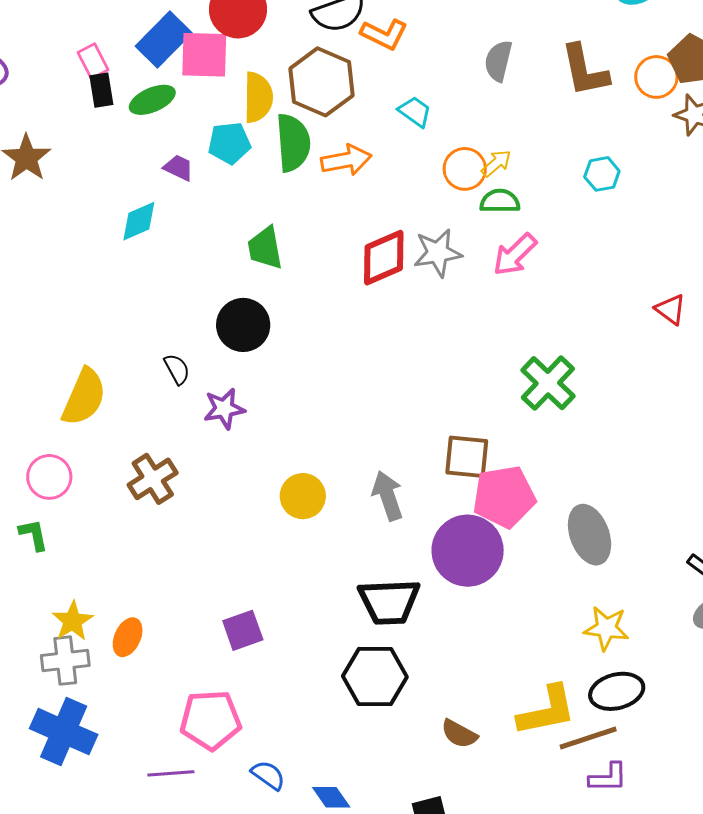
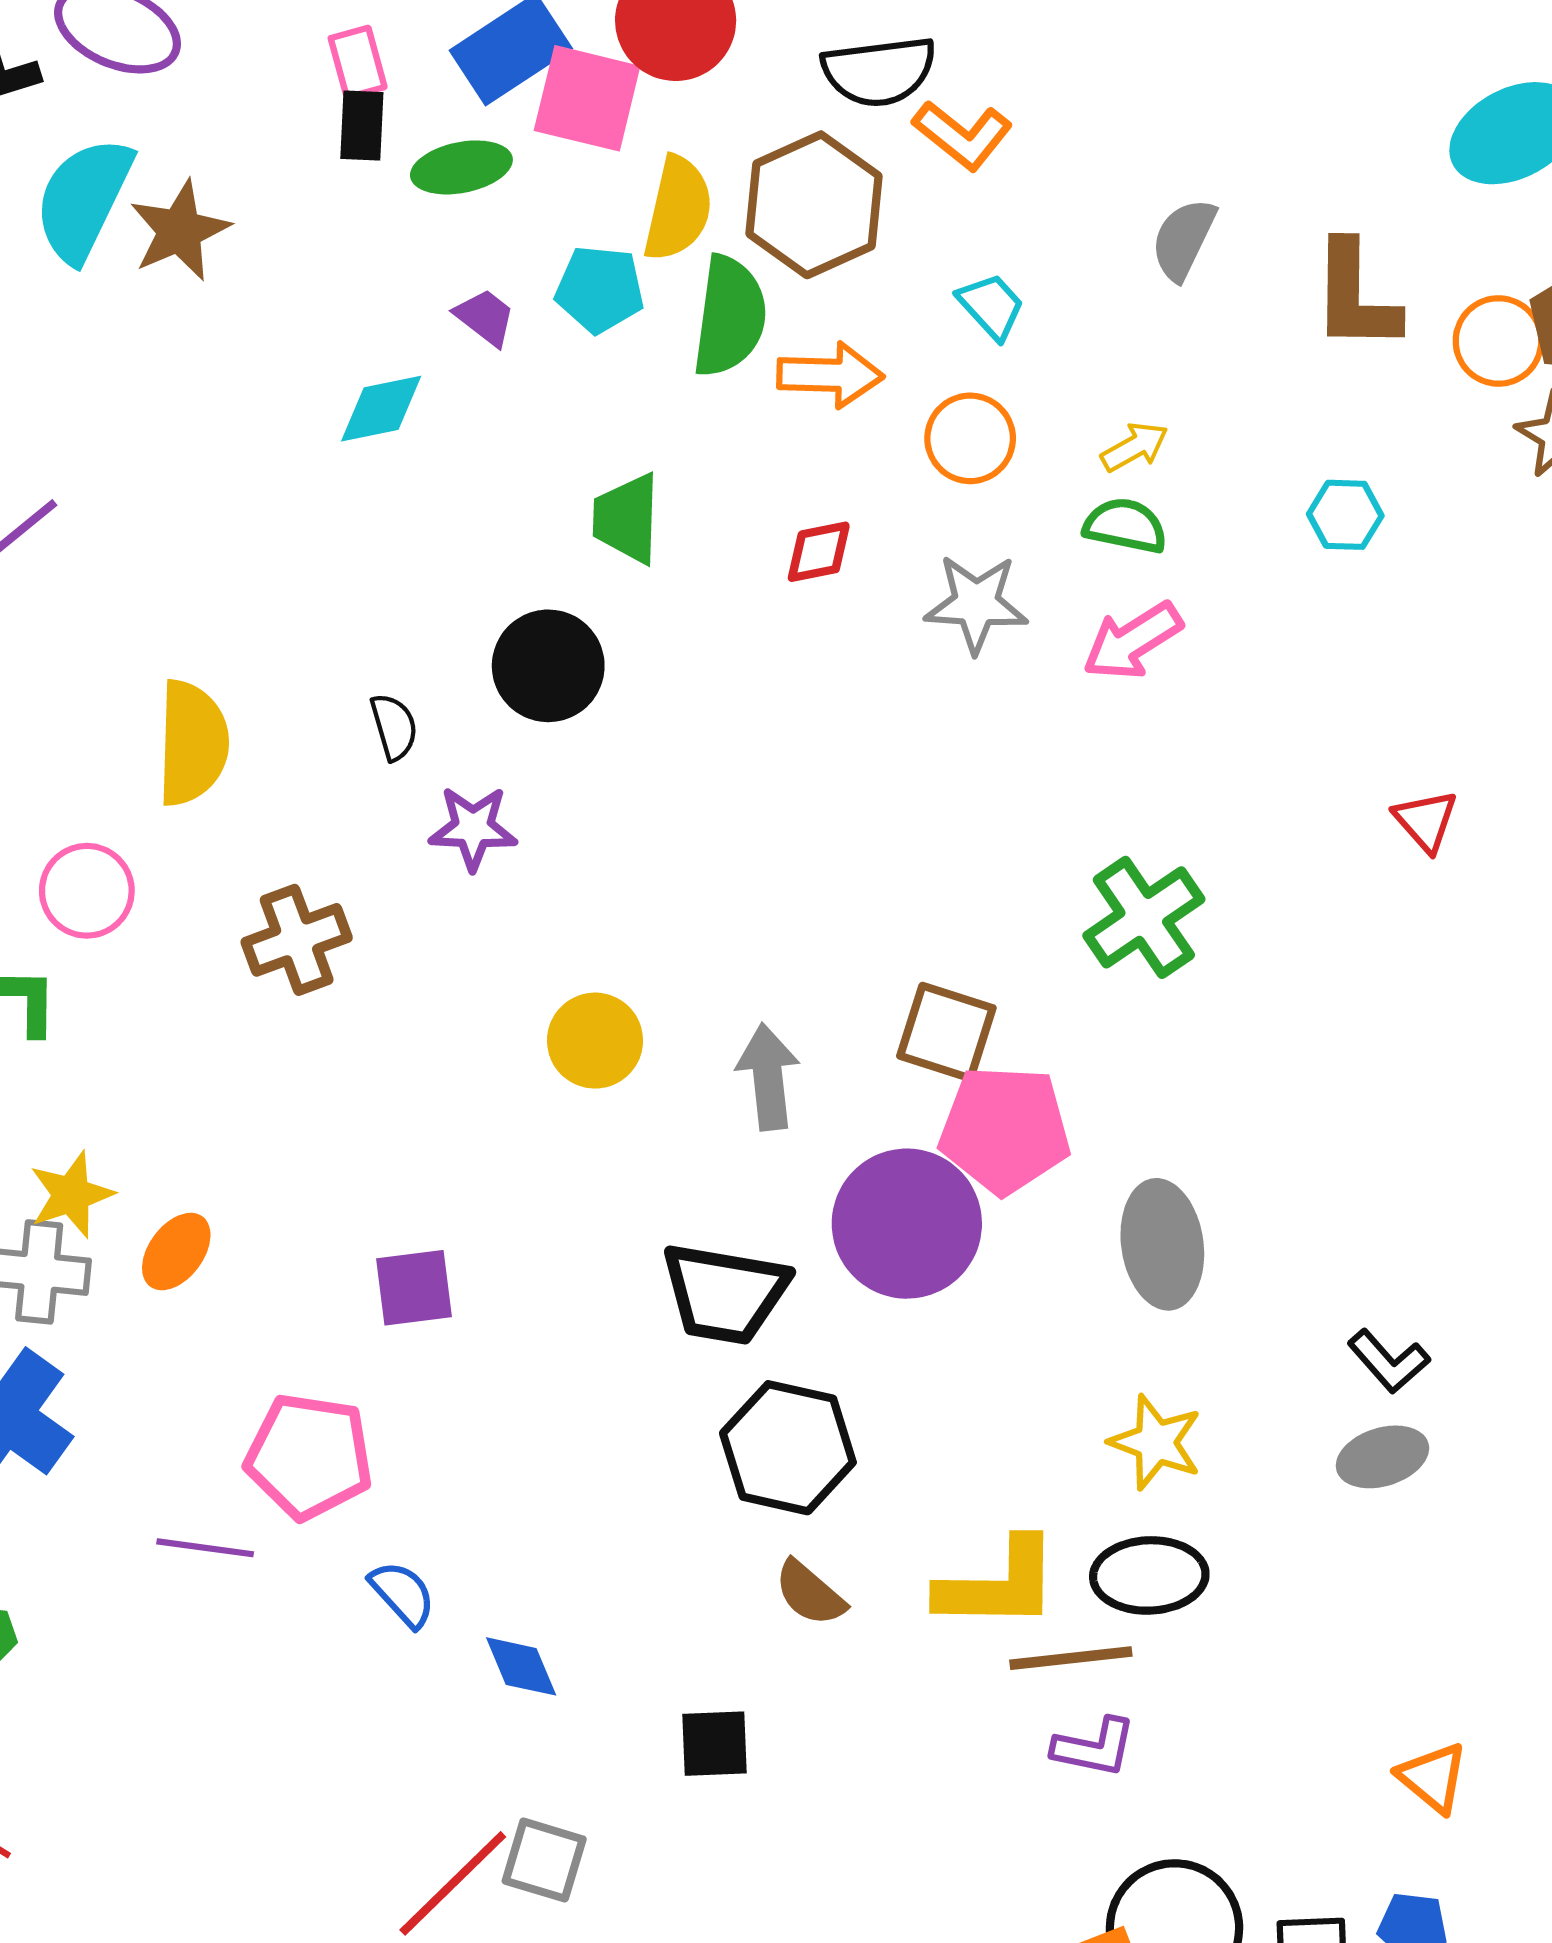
orange circle: (465, 169) -> (970, 438), moved
red diamond: (384, 258) -> (819, 552), moved, size x0.6
yellow semicircle: (84, 397) -> (192, 743), turned -34
black hexagon: (375, 676) -> (788, 1448), moved

